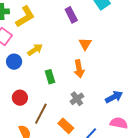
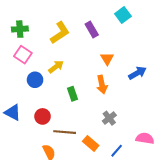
yellow L-shape: (25, 17) -> (60, 33), moved
blue arrow: (114, 97) -> (137, 73), moved
gray cross: (77, 99) -> (109, 118), moved
brown line: (41, 114) -> (65, 132), turned 70

